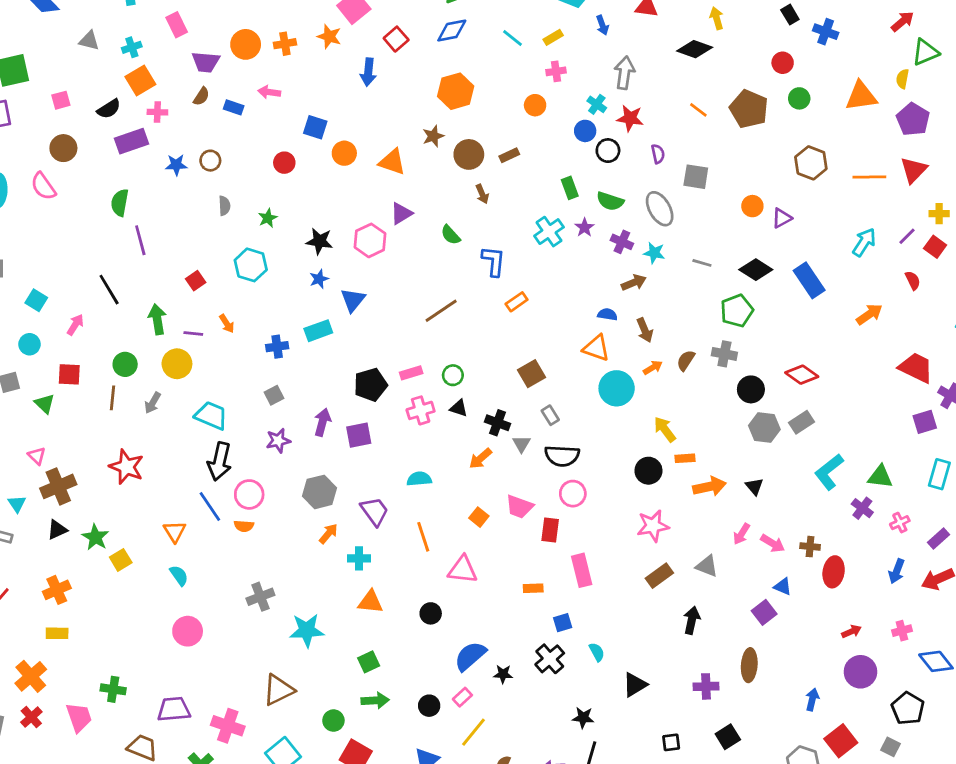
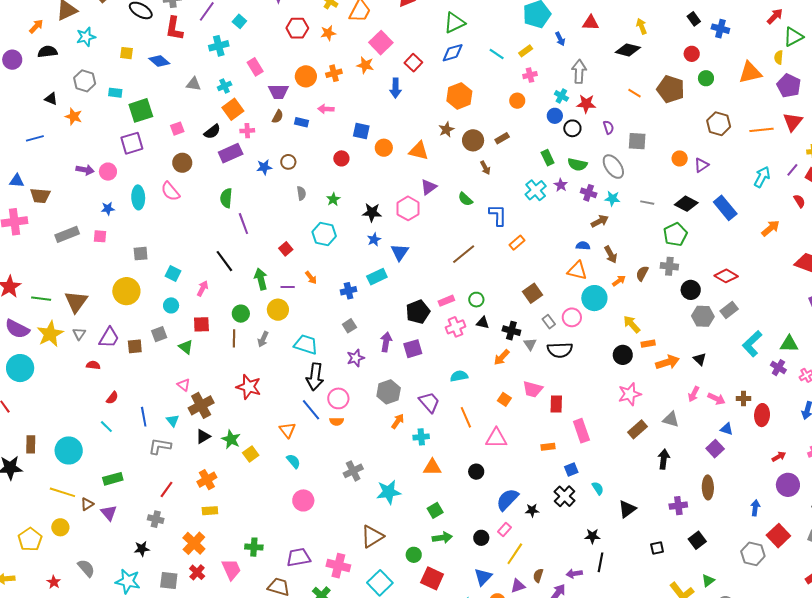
pink circle: (573, 494) -> (572, 317), moved

